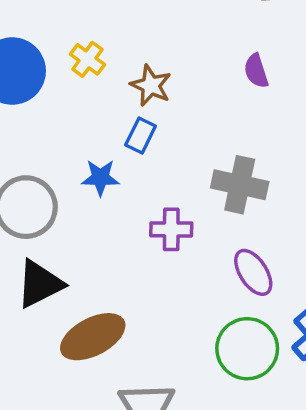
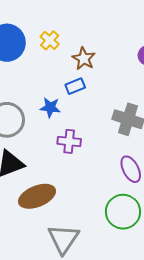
blue rectangle: (141, 135) -> (75, 86), turned 36
purple cross: (171, 229) -> (69, 141), moved

